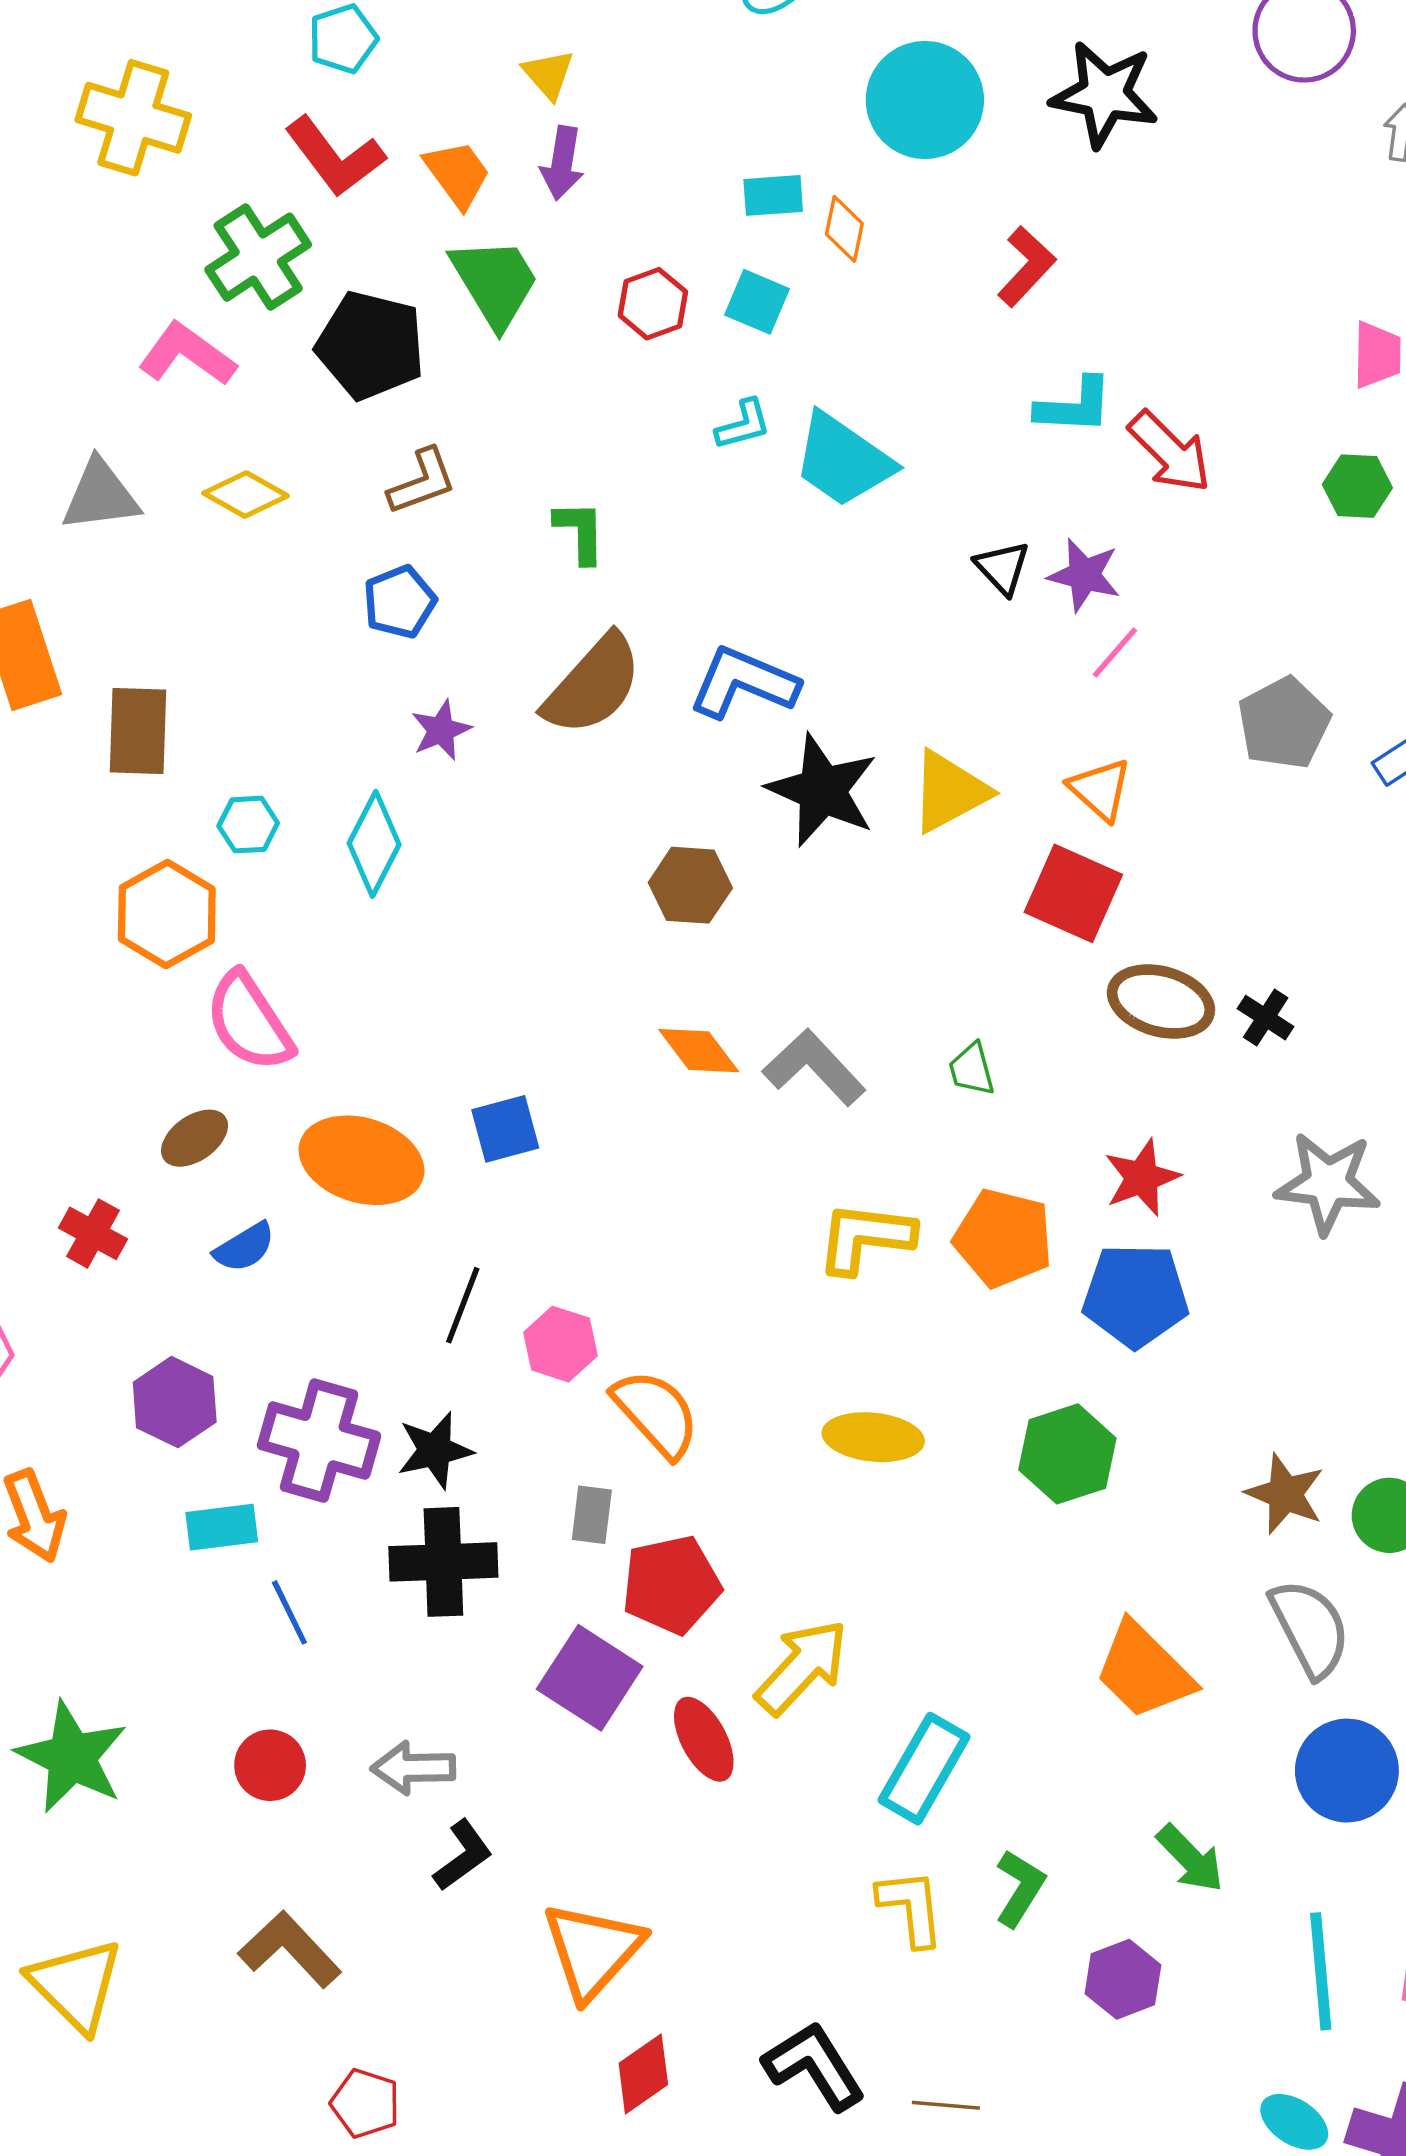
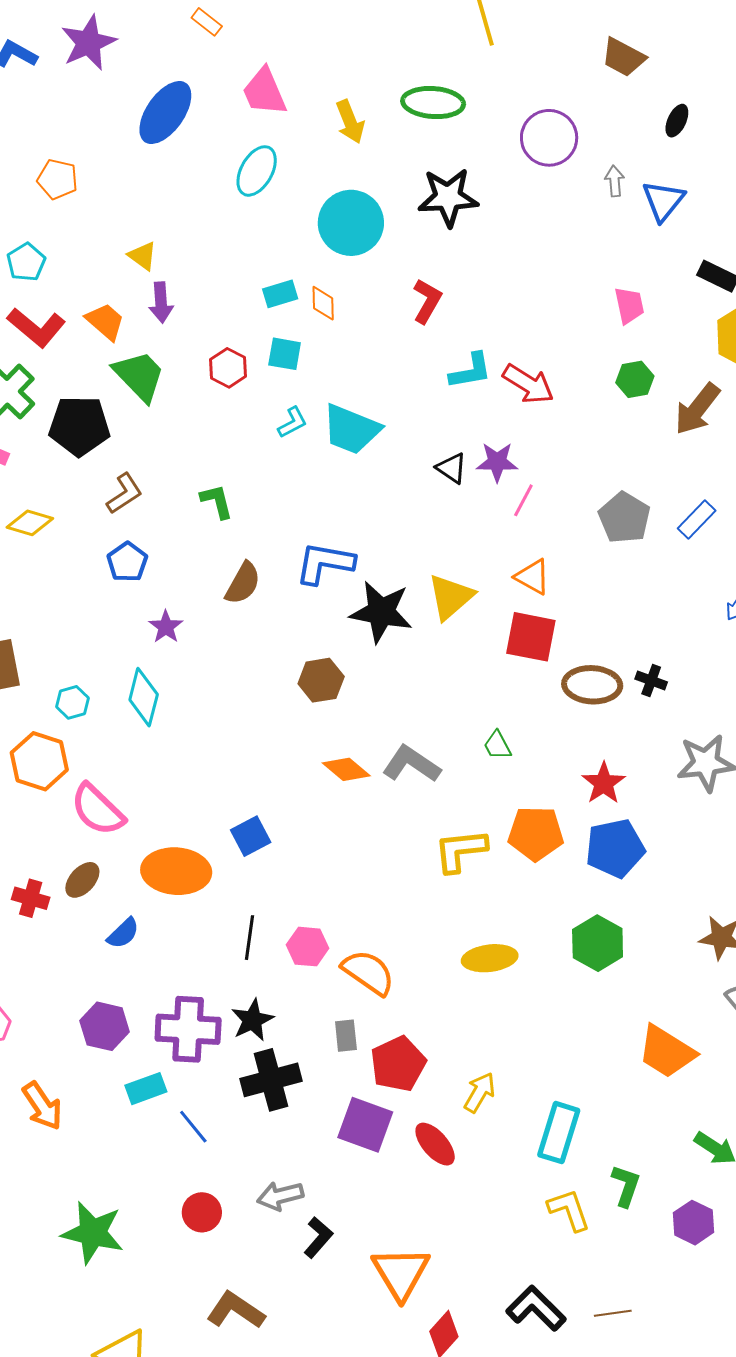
brown semicircle: (593, 685) -> (243, 583), size x0.7
red cross: (93, 1233) -> (31, 898), moved
yellow arrow: (802, 1667) -> (480, 1092), size x0.7

